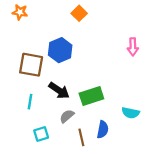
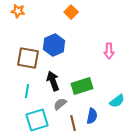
pink arrow: (133, 47) -> (109, 51), moved
black arrow: (59, 90) -> (53, 81), turned -144
cyan semicircle: (131, 113) -> (117, 101), turned -49
cyan square: (41, 134) -> (37, 120), size x1.6

